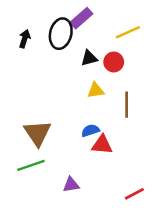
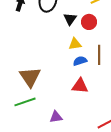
black triangle: (89, 58) -> (70, 19), turned -40
blue semicircle: (90, 130) -> (80, 61), moved

